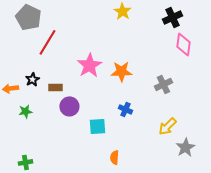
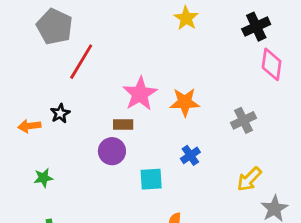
brown rectangle: (55, 87) -> (123, 125), moved
blue cross: (125, 109) -> (190, 155), turned 32
green star: (25, 111) -> (43, 178), moved

